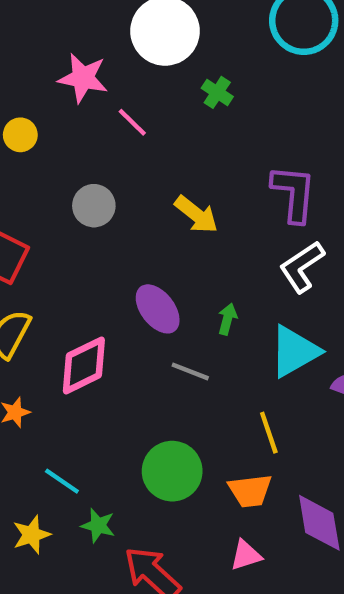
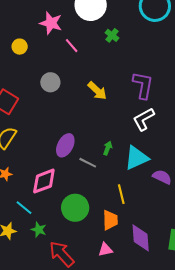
purple ellipse: (158, 309) -> (65, 145), moved, turned 60
green arrow: (227, 319) -> (108, 148), moved
pink diamond: (84, 365) -> (44, 181), moved
orange trapezoid: (250, 491) -> (110, 220), turned -90

